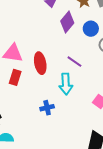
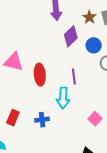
purple line: (74, 62) -> (74, 76), turned 42
red rectangle: (15, 77) -> (13, 118), moved

